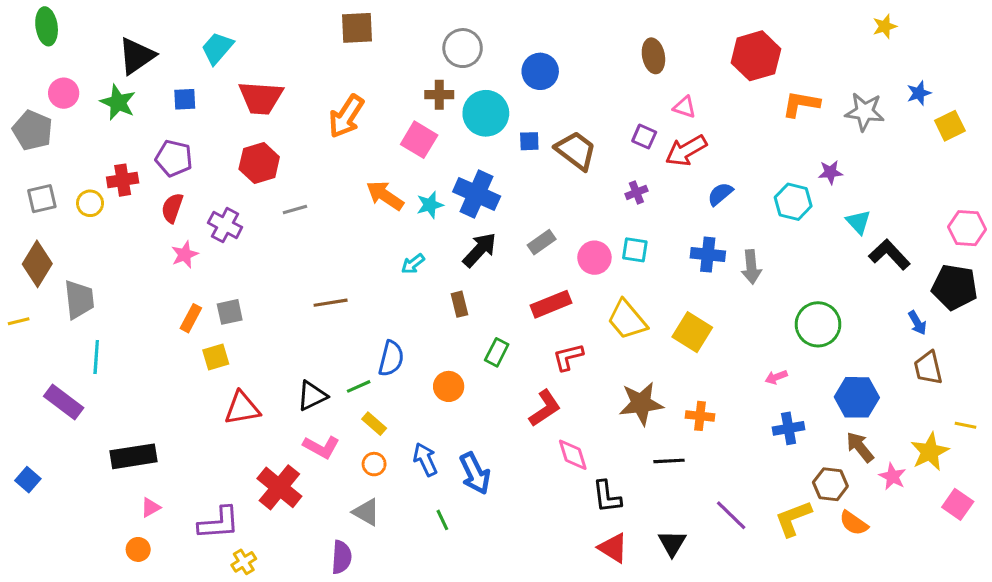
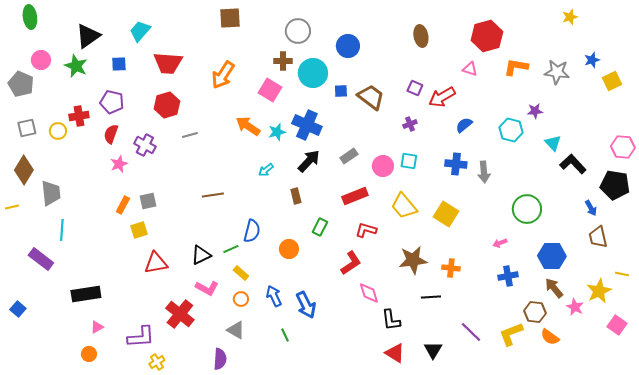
pink triangle: (685, 107) -> (470, 69), moved
red L-shape: (568, 357) -> (366, 230), turned 30

